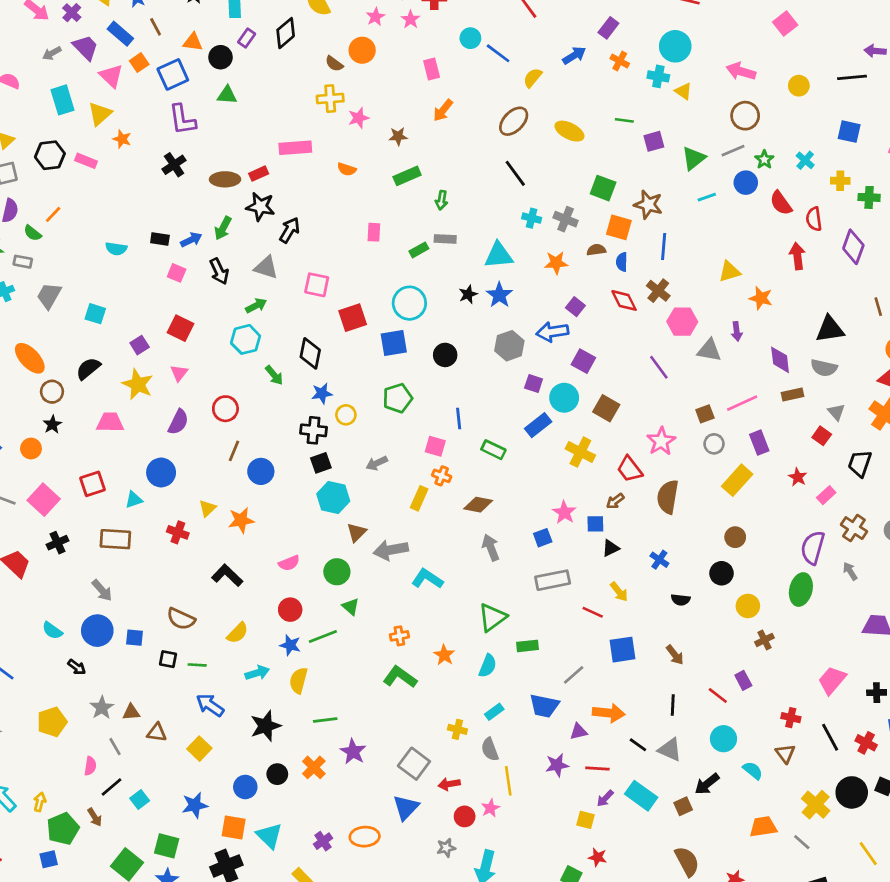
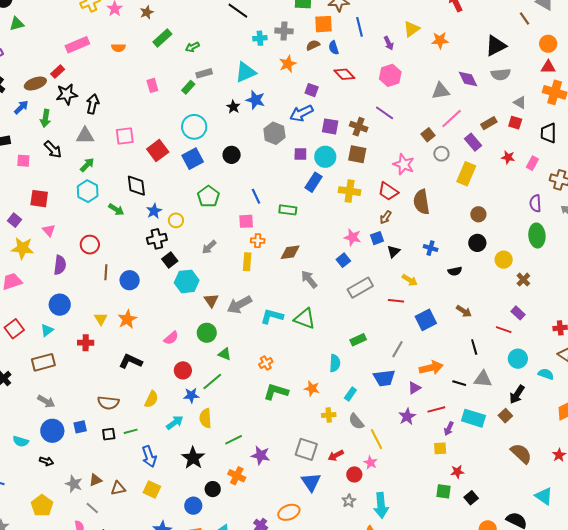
green arrow: (442, 200) -> (192, 47), turned 72
blue arrow: (191, 240) -> (21, 107), moved
brown cross: (658, 291) -> (359, 127), moved
purple arrow: (737, 331) -> (389, 43), moved
gray triangle: (709, 350) -> (441, 91), moved
brown rectangle: (793, 394) -> (489, 123), moved
purple semicircle: (813, 548) -> (535, 203), size x0.7
green triangle: (492, 617) -> (305, 319), moved, turned -45
orange star: (444, 655) -> (312, 389), moved
blue arrow: (210, 705) -> (149, 456), turned -125

